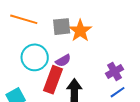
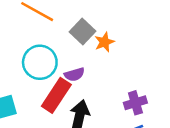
gray square: (62, 27) -> (82, 32), turned 36
orange star: (80, 31) -> (104, 42), size x0.7

